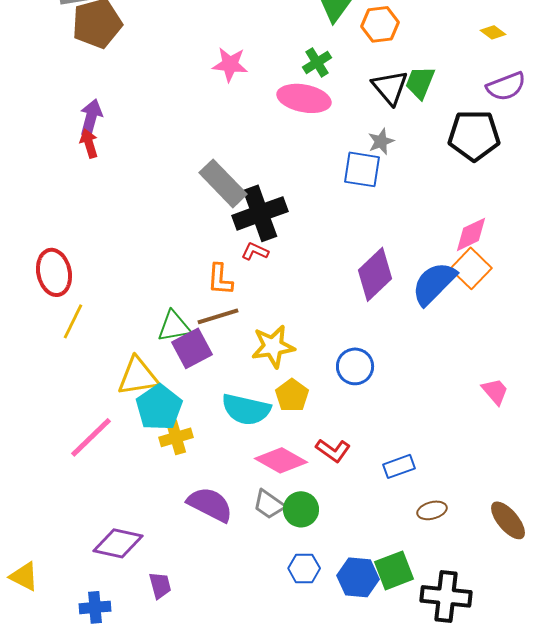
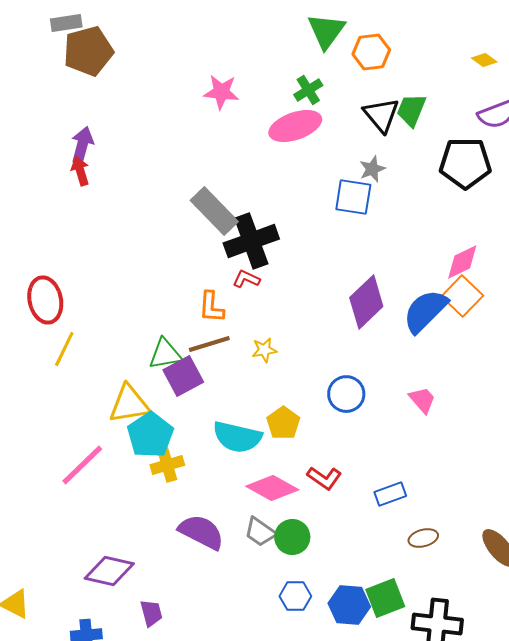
pink ellipse: (304, 98) -> (295, 126), turned -30
yellow star: (273, 346) -> (264, 350), moved, size x0.6
pink trapezoid: (495, 391) -> (422, 400), moved

